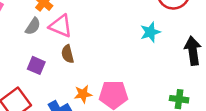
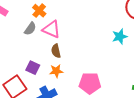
purple square: (36, 65) -> (33, 68), moved
orange star: (83, 94) -> (56, 71), moved

